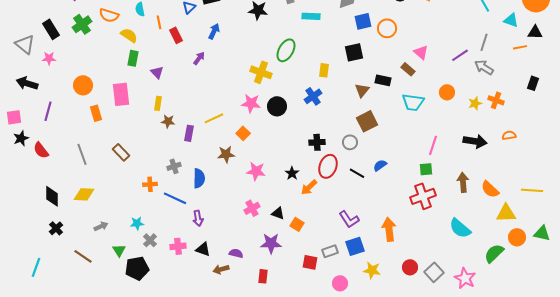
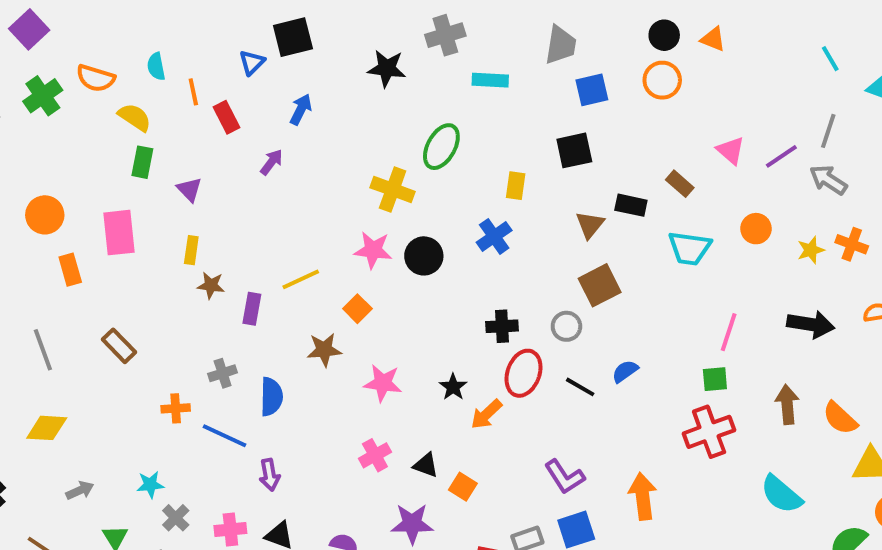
orange circle: (387, 28) -> (662, 80), moved
pink triangle: (421, 52) -> (731, 150), moved

